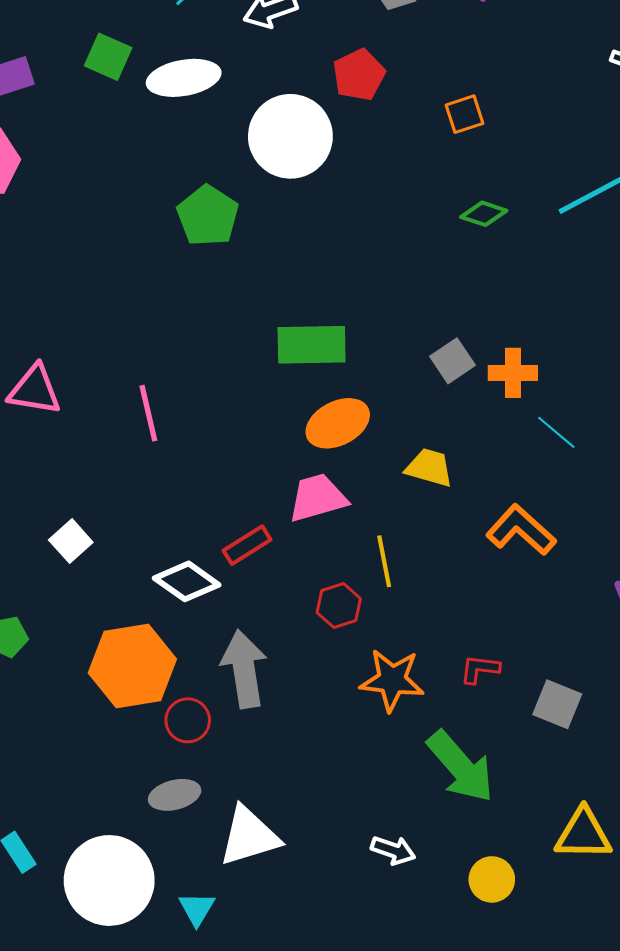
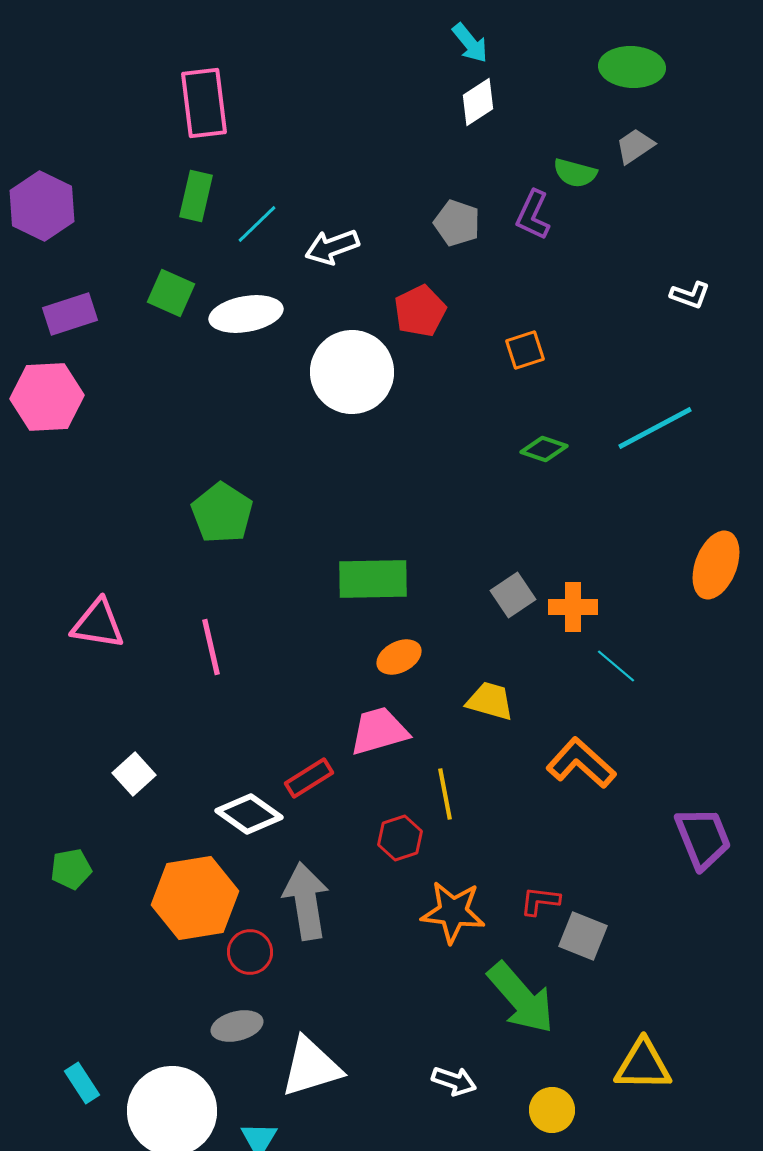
green pentagon: (208, 216) -> (222, 513), moved
orange ellipse: (338, 423) -> (399, 657), size x0.7
gray square: (557, 704) -> (583, 936), moved

